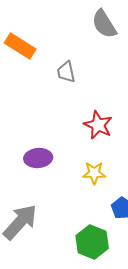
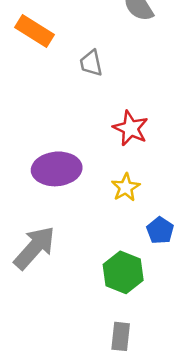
purple ellipse: (38, 158) -> (57, 169), size x1.4
yellow star: (94, 173) -> (126, 187), turned -30

